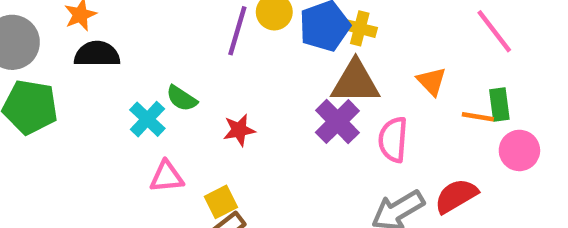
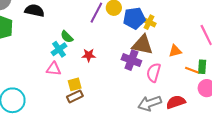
orange triangle: (432, 81) -> (175, 51), turned 48
cyan cross: (147, 119) -> (59, 49), moved
purple cross: (337, 122) -> (131, 60), turned -36

